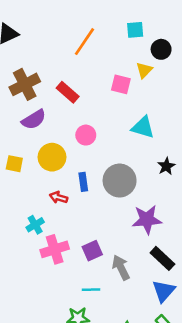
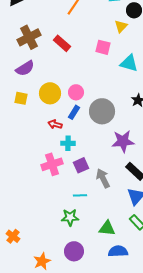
pink square: (121, 84) -> (103, 47), moved
purple semicircle: (34, 119) -> (25, 68), moved
cyan triangle: (143, 127) -> (129, 63), moved
pink circle: (86, 135) -> (76, 92), moved
blue rectangle: (83, 182) -> (74, 112), turned 40
cyan cross: (35, 225) -> (68, 143), moved, turned 32

